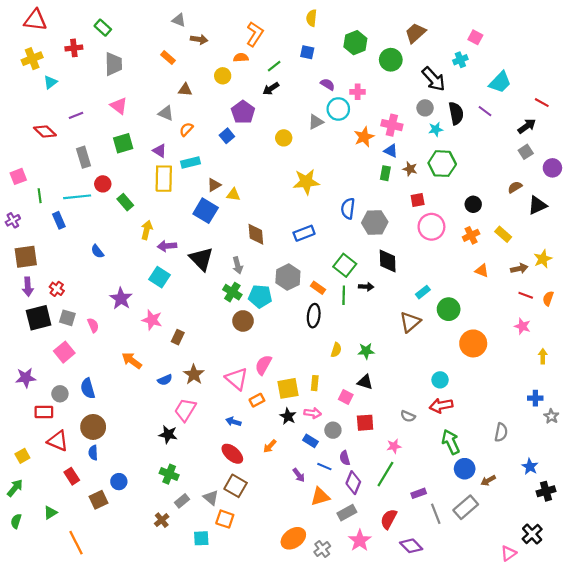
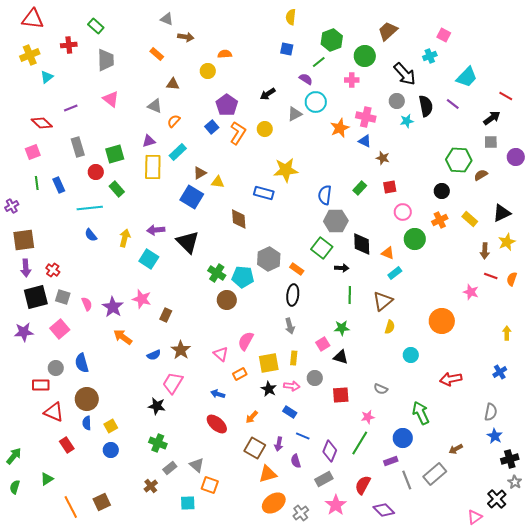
orange L-shape: (255, 34) -> (238, 133), moved
green line: (274, 66) -> (319, 62), moved
black arrow: (271, 89) -> (268, 94), moved
pink cross: (358, 92) -> (352, 80), moved
green square: (123, 143) -> (115, 154), moved
purple triangle: (160, 151) -> (149, 141), turned -48
gray square: (526, 152) -> (491, 142), turned 32
cyan rectangle: (191, 163) -> (178, 152), turned -30
green hexagon: (442, 164) -> (459, 160), moved
green rectangle: (385, 173) -> (360, 188), moved, turned 32
pink square: (18, 176) -> (33, 152), moved
cyan line: (77, 197) -> (90, 208), moved
black triangle: (537, 205) -> (502, 213), moved
blue rectangle: (59, 220) -> (59, 185), moved
gray hexagon: (375, 222) -> (336, 221), moved
pink circle: (431, 227) -> (403, 212), size x0.7
yellow arrow: (147, 230) -> (125, 238), moved
blue rectangle: (304, 233) -> (264, 193), moved, turned 36
gray arrow: (238, 265) -> (290, 326), moved
brown arrow: (519, 269) -> (485, 251), turned 105
orange triangle: (482, 271) -> (388, 253), moved
green line: (344, 295) -> (350, 295), moved
purple star: (121, 298) -> (113, 307), moved
green circle: (449, 309) -> (415, 239), moved
pink star: (522, 326) -> (471, 292), moved
yellow semicircle: (336, 350) -> (390, 327), moved
purple star: (26, 378) -> (24, 332), moved
pink triangle: (237, 379) -> (221, 354), size x0.7
pink square: (346, 397) -> (323, 344), moved, turned 32
blue cross: (535, 398) -> (500, 372), turned -32
red arrow: (441, 406) -> (451, 379), moved
gray star: (551, 416) -> (515, 482), moved
gray circle: (333, 430) -> (315, 378), moved
gray semicircle: (501, 432) -> (491, 412), moved
yellow square: (22, 456) -> (111, 426), moved
purple semicircle: (345, 458) -> (296, 461), moved
blue circle: (465, 469) -> (403, 438), moved
purple arrow: (299, 475) -> (279, 444), turned 48
brown square: (236, 486) -> (255, 448), moved
orange triangle: (320, 497) -> (268, 474), moved
brown square: (98, 500) -> (102, 502), moved

